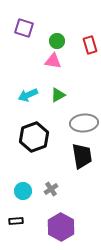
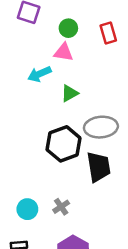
cyan arrow: (28, 95) -> (39, 74), moved
black hexagon: (34, 137) -> (64, 144), moved

